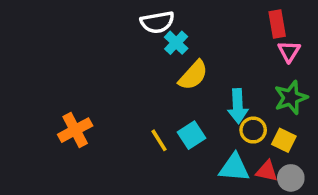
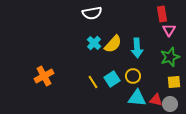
cyan cross: (176, 43) -> (94, 43), moved
cyan arrow: (238, 106) -> (137, 48), moved
yellow circle: (253, 130) -> (133, 76), moved
yellow square: (284, 140) -> (174, 82), moved, turned -32

